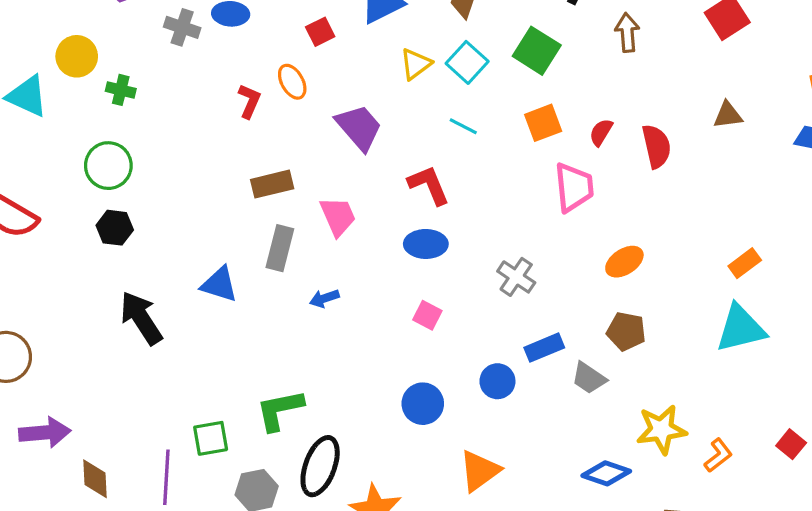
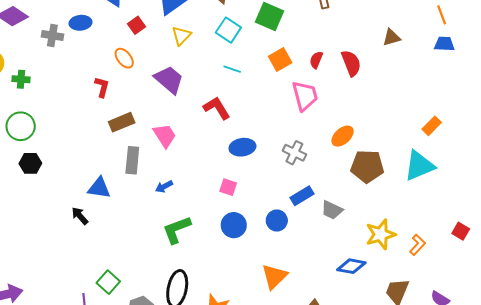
yellow triangle: (416, 64) -> (181, 36), moved
red L-shape: (249, 101) -> (102, 87), moved
blue ellipse: (426, 244) -> (242, 147), moved
orange rectangle: (745, 263) -> (432, 126), moved
gray cross: (516, 277) -> (294, 153), moved
black arrow: (141, 318) -> (80, 216), moved, size x0.6
brown pentagon: (626, 331) -> (367, 166), moved, size x1.4
blue circle: (423, 404) -> (234, 225), moved
green L-shape: (280, 410) -> (177, 230), moved
green square: (211, 438) -> (108, 282), turned -30

